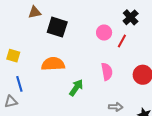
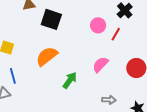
orange semicircle: (53, 64) -> (47, 56), turned -35
pink semicircle: (107, 72) -> (100, 64), turned -126

